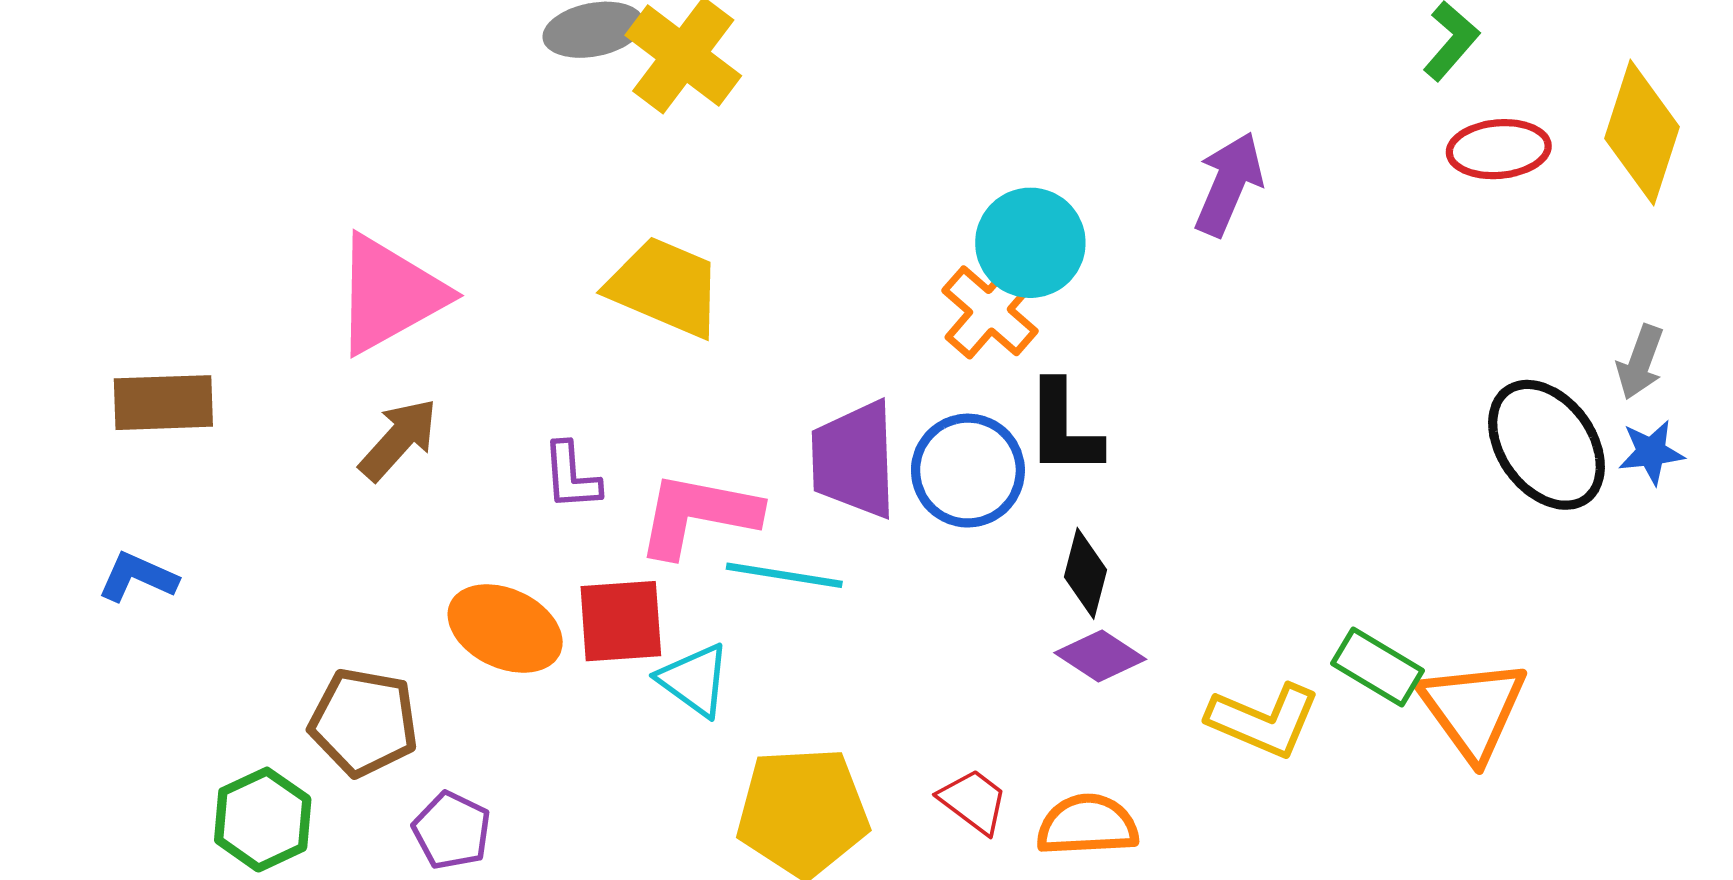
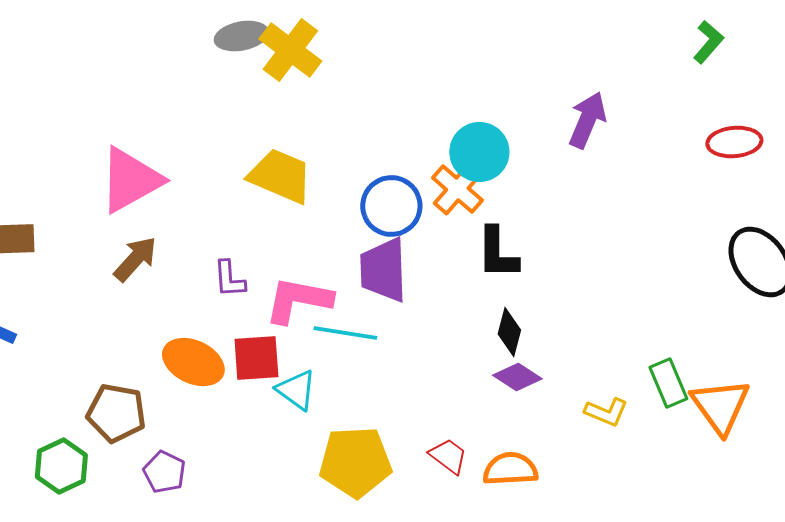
red ellipse: (1499, 149) -> (734, 142), moved
blue circle: (968, 471) -> (391, 206), moved
green rectangle: (1378, 667) -> (668, 383), turned 36
yellow L-shape: (1264, 720) -> (606, 412), size x0.7

